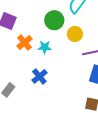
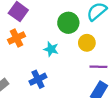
orange cross: (25, 42) -> (16, 38), moved

